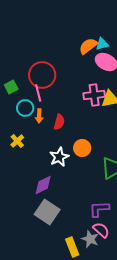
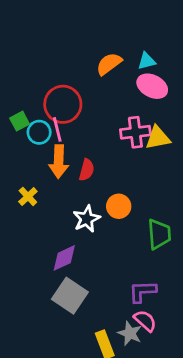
orange semicircle: (88, 46) -> (109, 64), moved
cyan circle: (25, 108) -> (39, 132), moved
orange arrow: (39, 116) -> (59, 162), size x1.6

